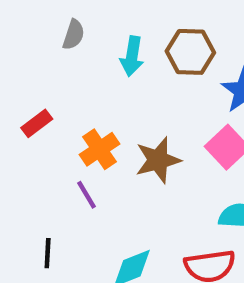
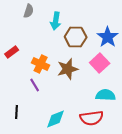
brown hexagon: (190, 52) -> (76, 37), moved
orange cross: (100, 149) -> (41, 64), turned -30

